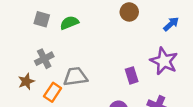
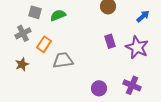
gray cross: (44, 59) -> (23, 33), moved
purple rectangle: (132, 75) -> (110, 41), moved
orange rectangle: (53, 92) -> (44, 44), moved

